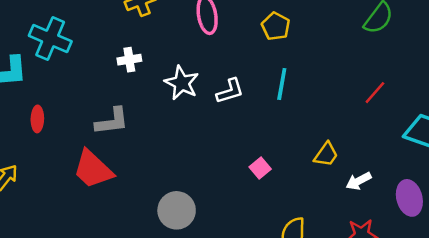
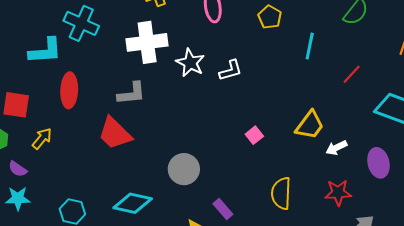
white cross: (129, 60) -> (147, 42), size x2.0
cyan line: (282, 84) -> (310, 46), moved
red ellipse: (37, 119) -> (69, 90), size x1.6
yellow trapezoid: (326, 154) -> (310, 125), size x1.4

